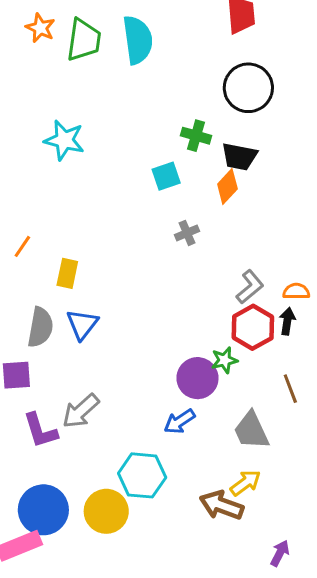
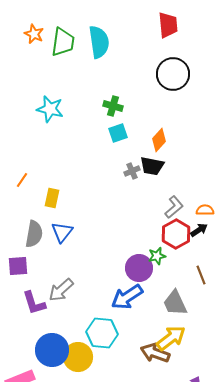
green cross: (196, 136) -> (113, 106), moved
black trapezoid: (239, 157) -> (152, 166), moved
black arrow: (287, 321) -> (199, 230), turned 48
blue arrow: (180, 422) -> (127, 297), size x1.5
yellow arrow: (245, 483) -> (171, 338), size x1.4
blue circle: (43, 510) -> (52, 350), moved

